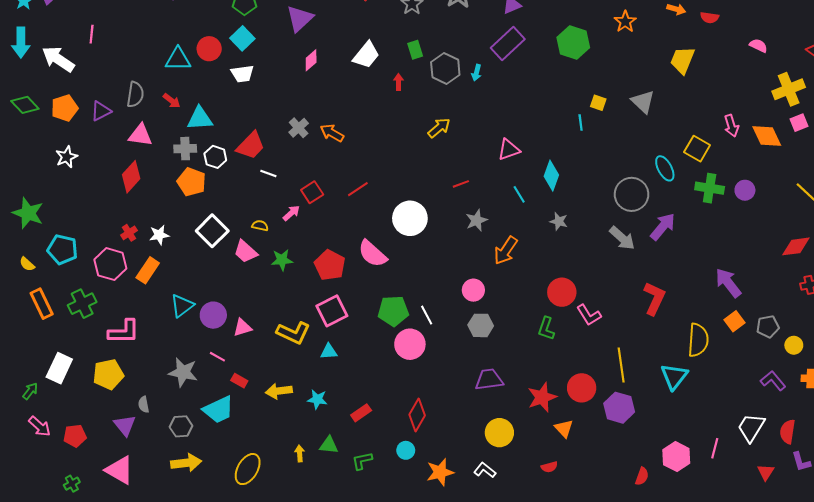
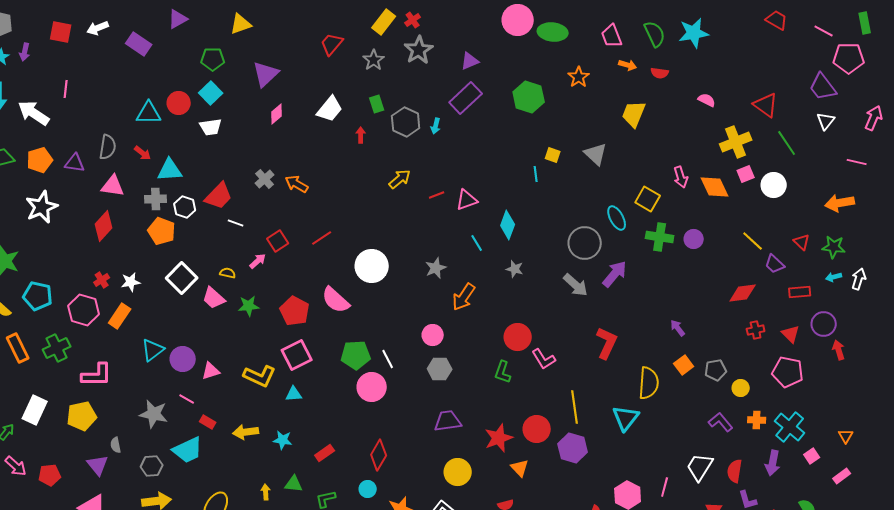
purple triangle: (101, 111) -> (75, 163), turned 35
white star: (67, 157) -> (42, 207), size x1.5
red line: (461, 184) -> (437, 195), moved
purple arrow: (728, 283) -> (678, 328), size x0.6

